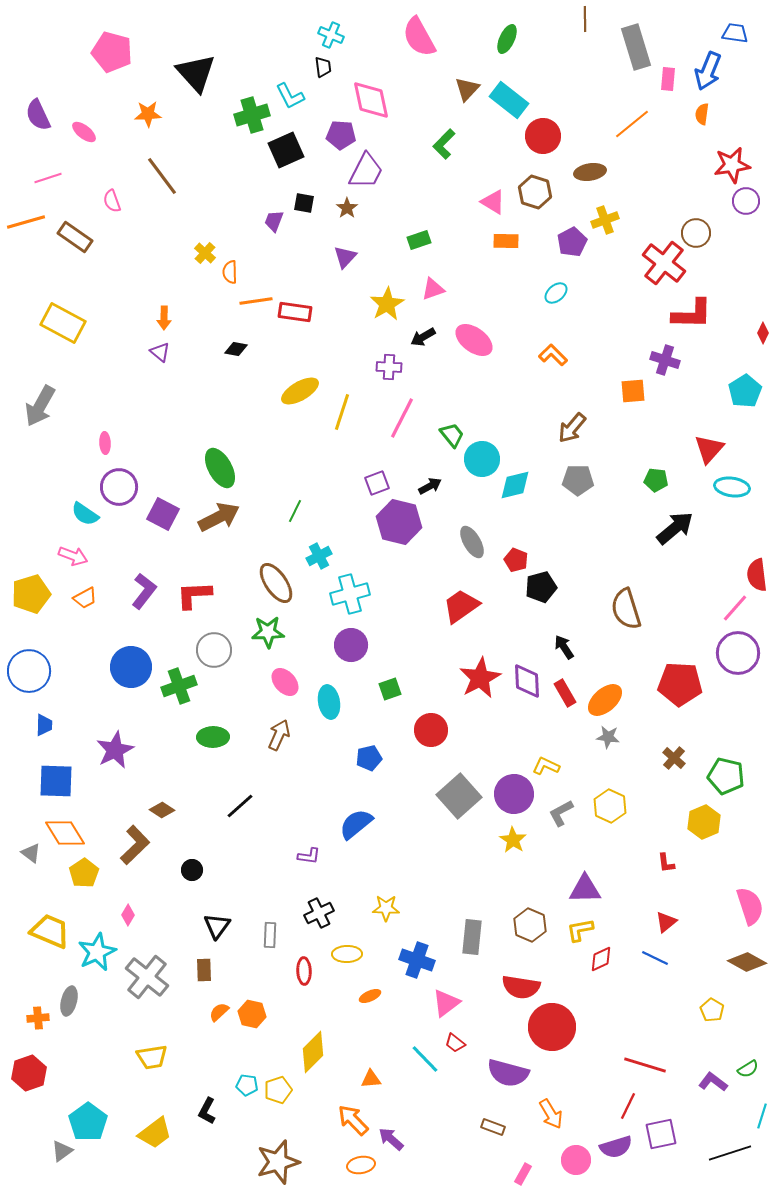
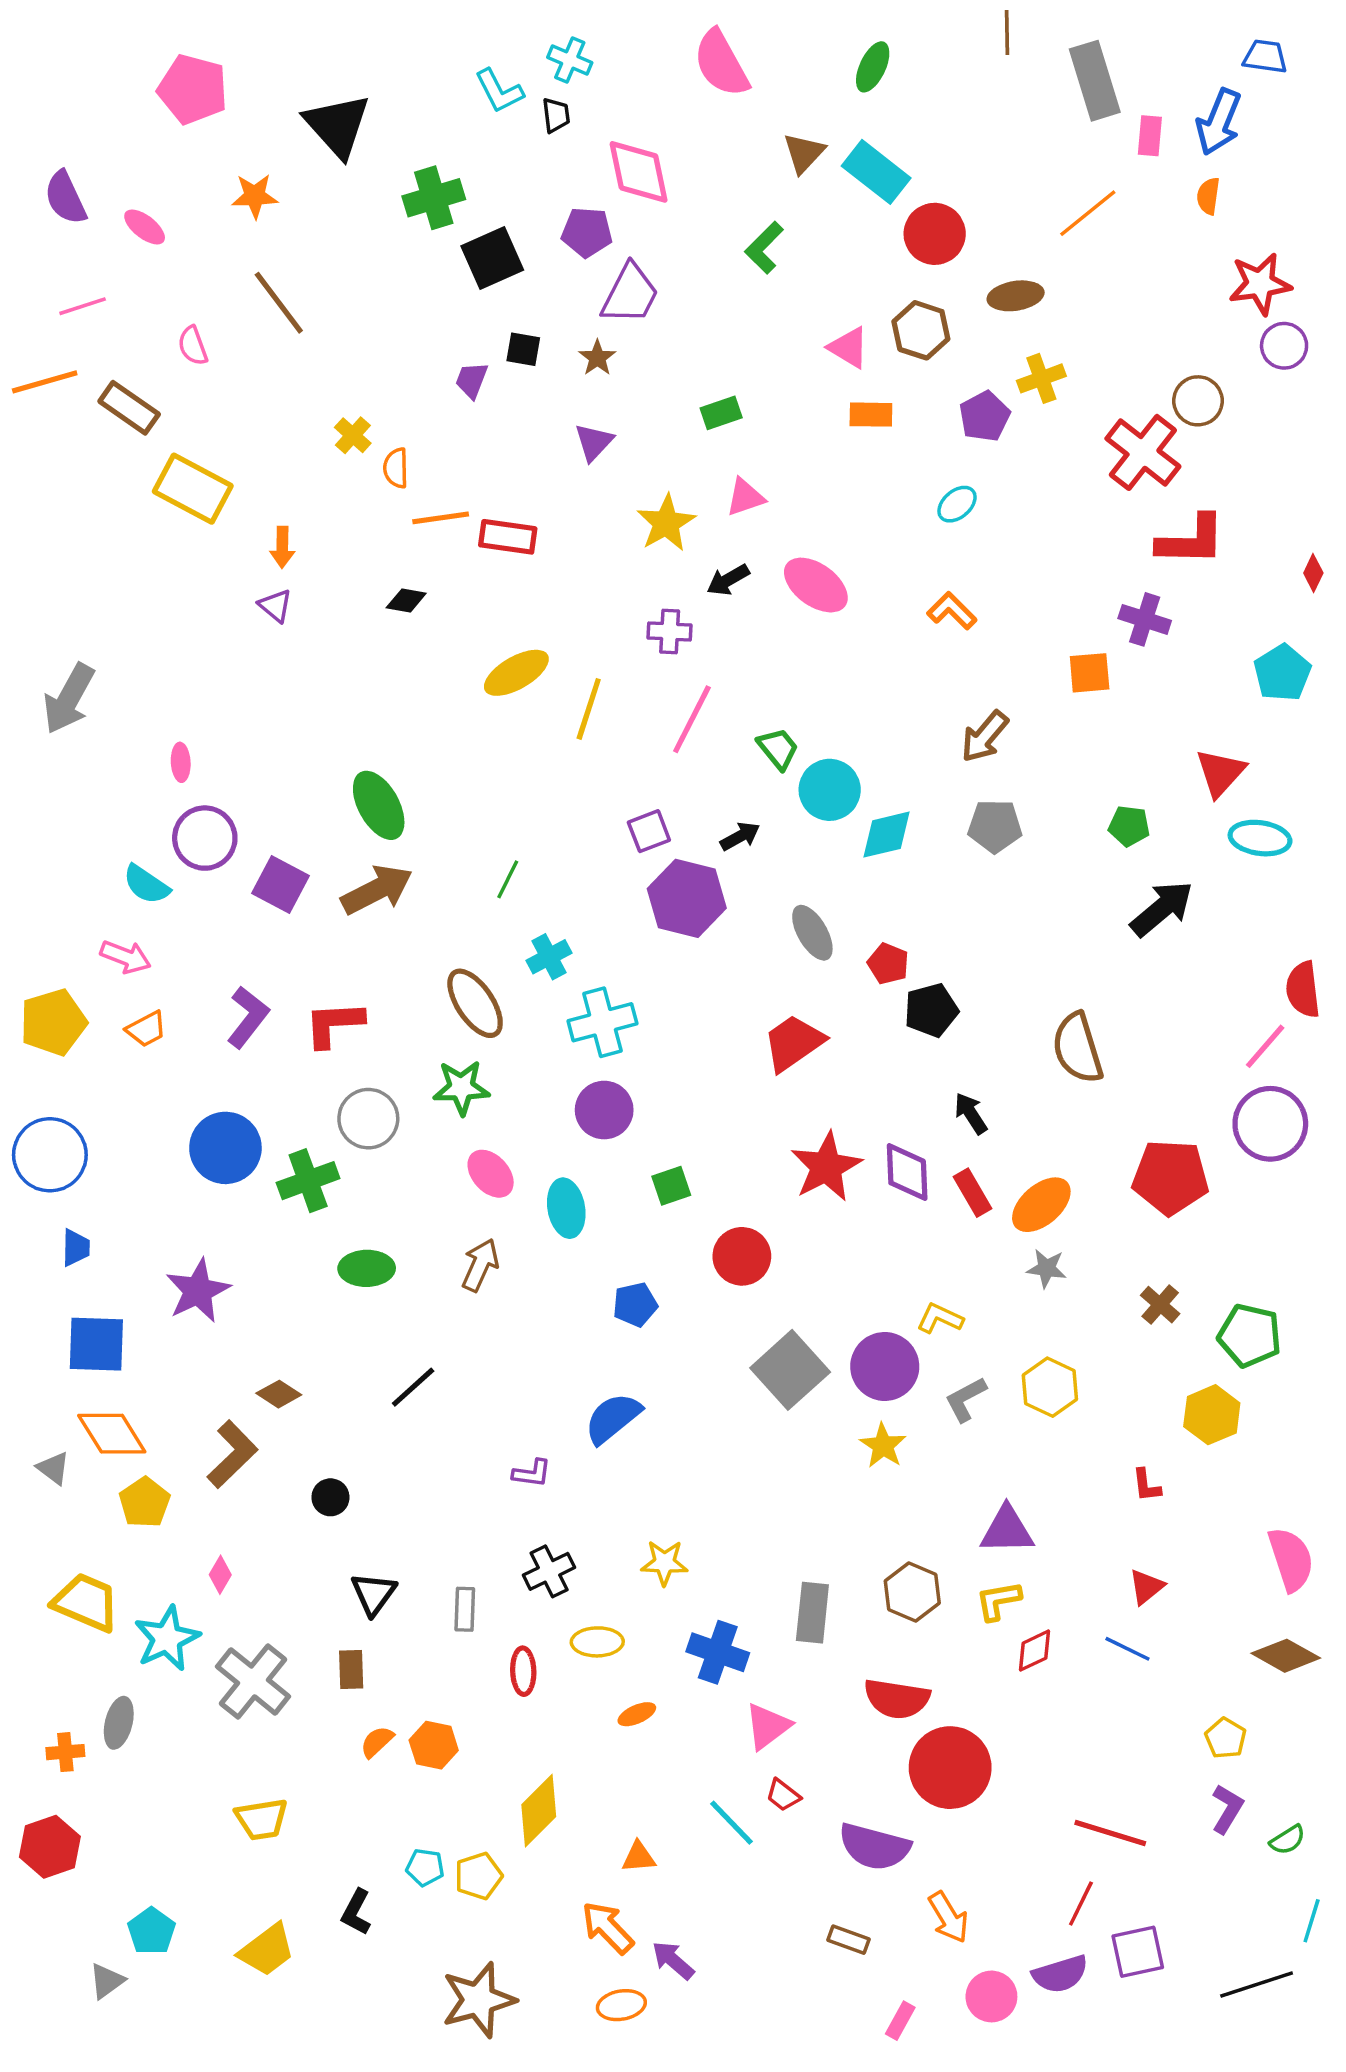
cyan L-shape: (290, 96) -> (499, 91), moved
yellow rectangle: (63, 323) -> (193, 489), moved
purple L-shape: (713, 1082) -> (1227, 1809), moved, turned 84
cyan pentagon: (88, 1122) -> (151, 1931), size x0.7

